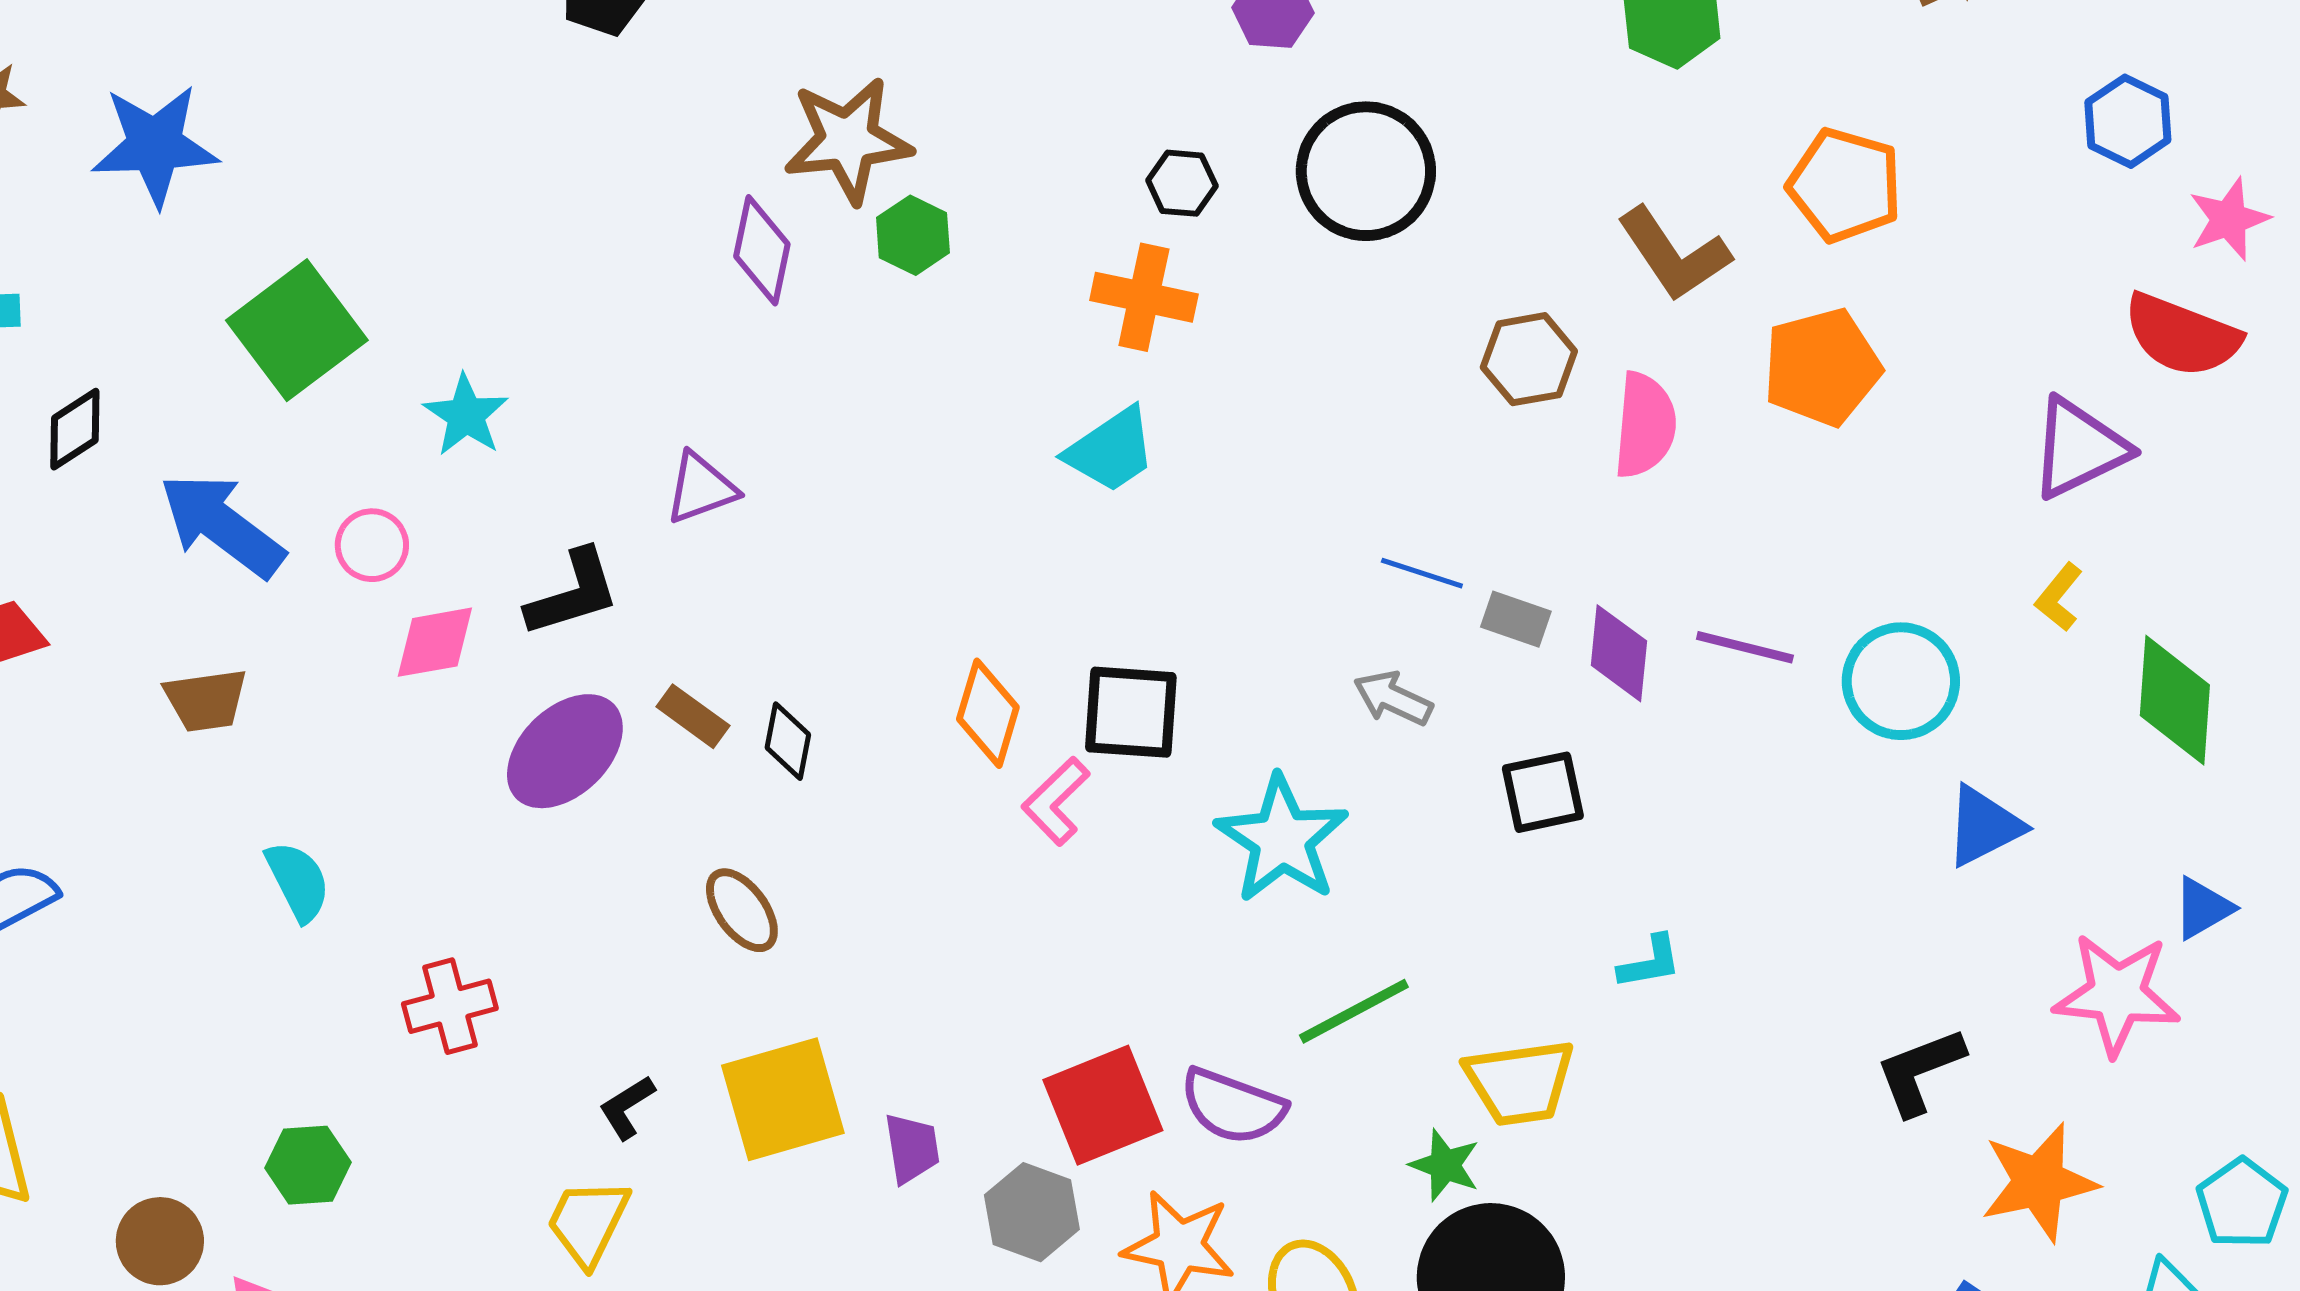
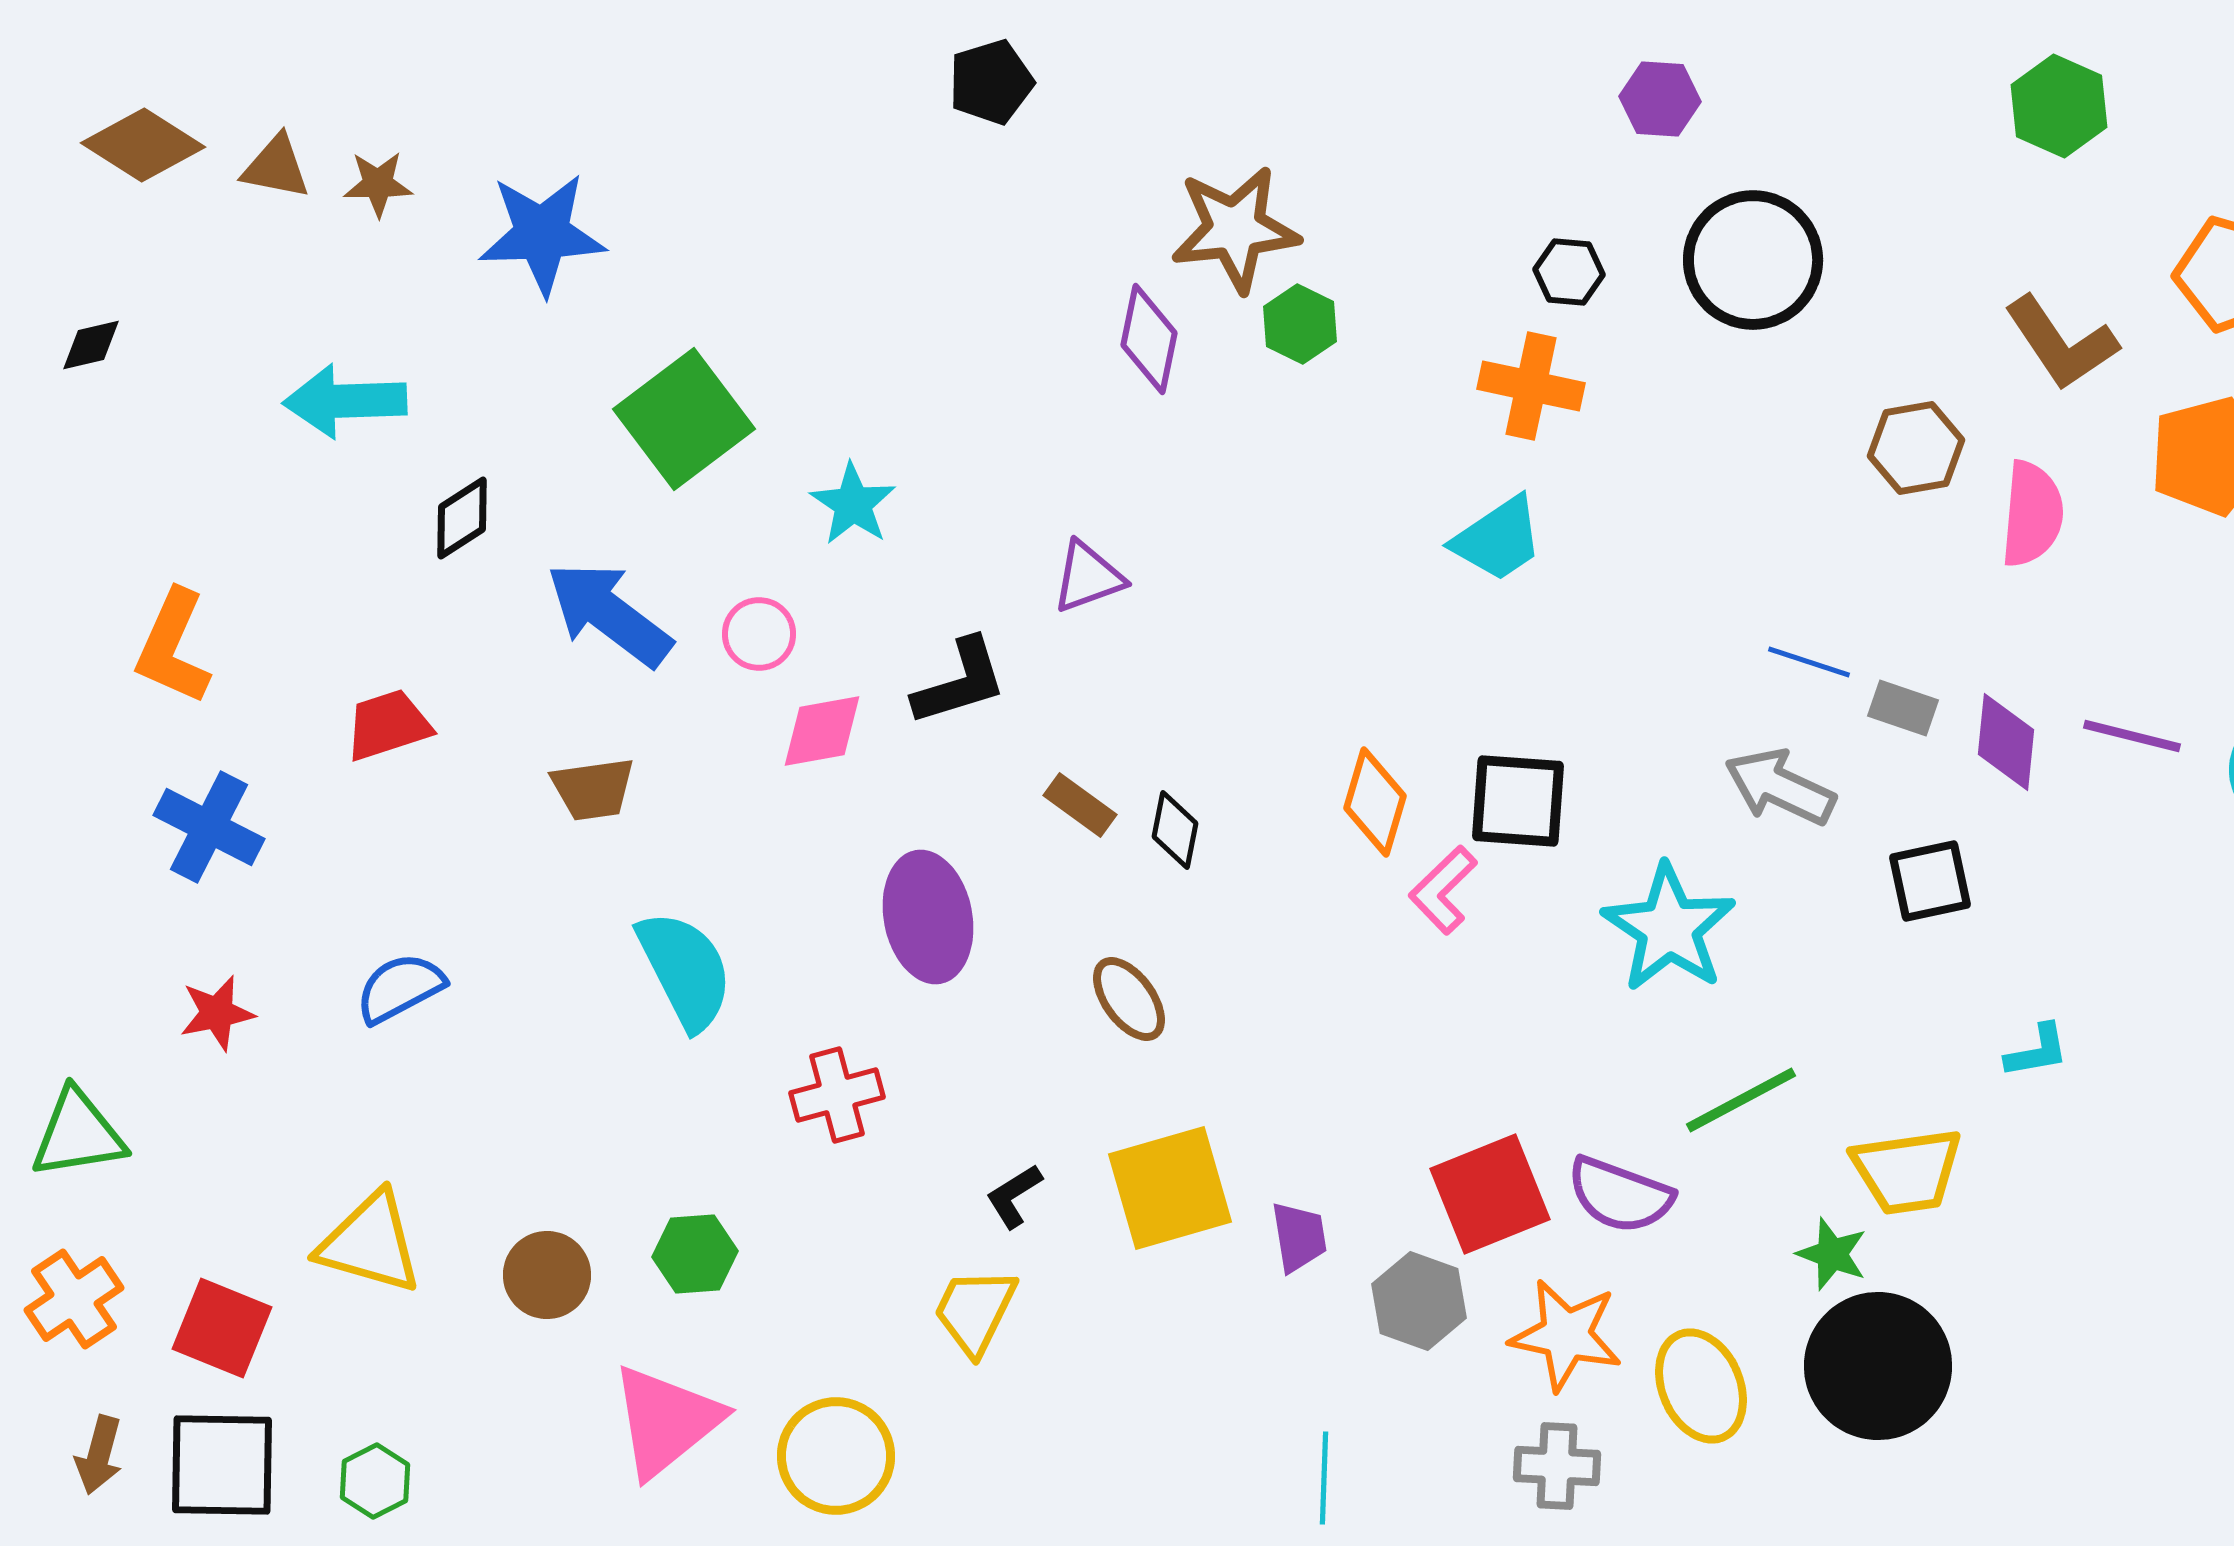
gray arrow: (1393, 698) -> (1780, 787), size x1.4
purple ellipse: (565, 751) -> (928, 917), moved, turned -57
cyan semicircle: (298, 881) -> (685, 970), size x1.5
brown circle: (160, 1241) -> (547, 1275), moved

